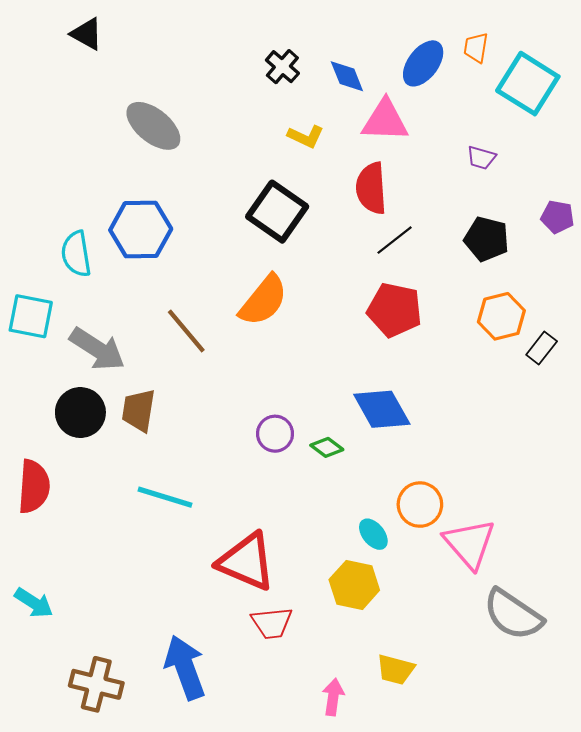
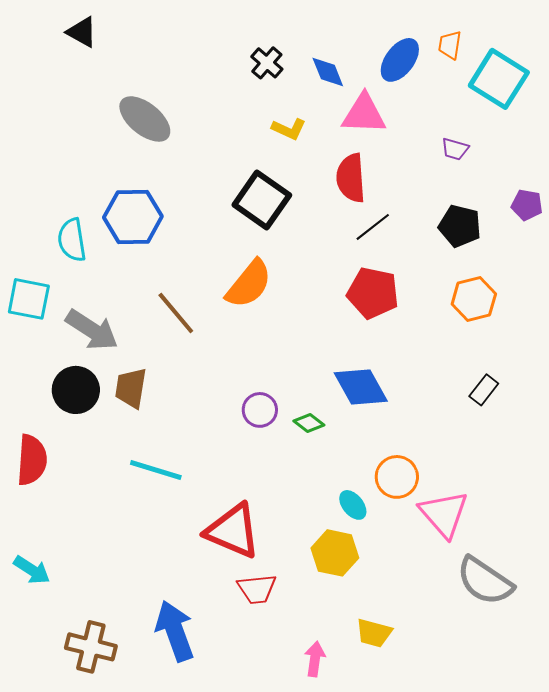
black rectangle: (542, 348) -> (484, 390), moved

